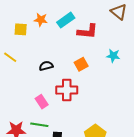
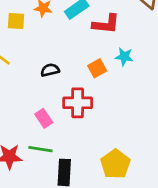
cyan star: (113, 56) -> (124, 57), moved

